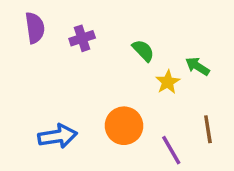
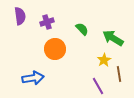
green arrow: (197, 66) -> (113, 38), size x1.5
yellow star: (168, 82) -> (104, 60), moved
orange circle: (124, 126) -> (55, 49), moved

